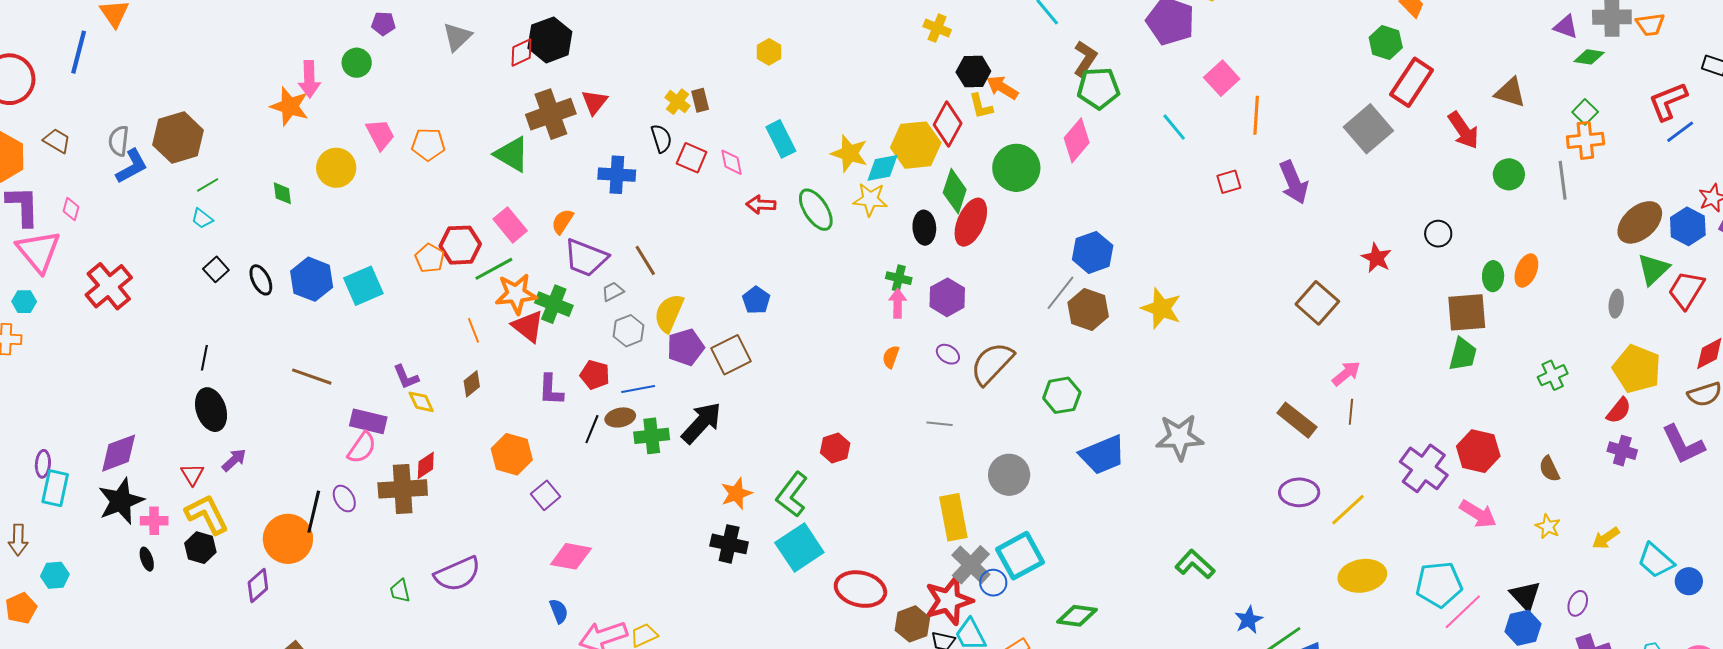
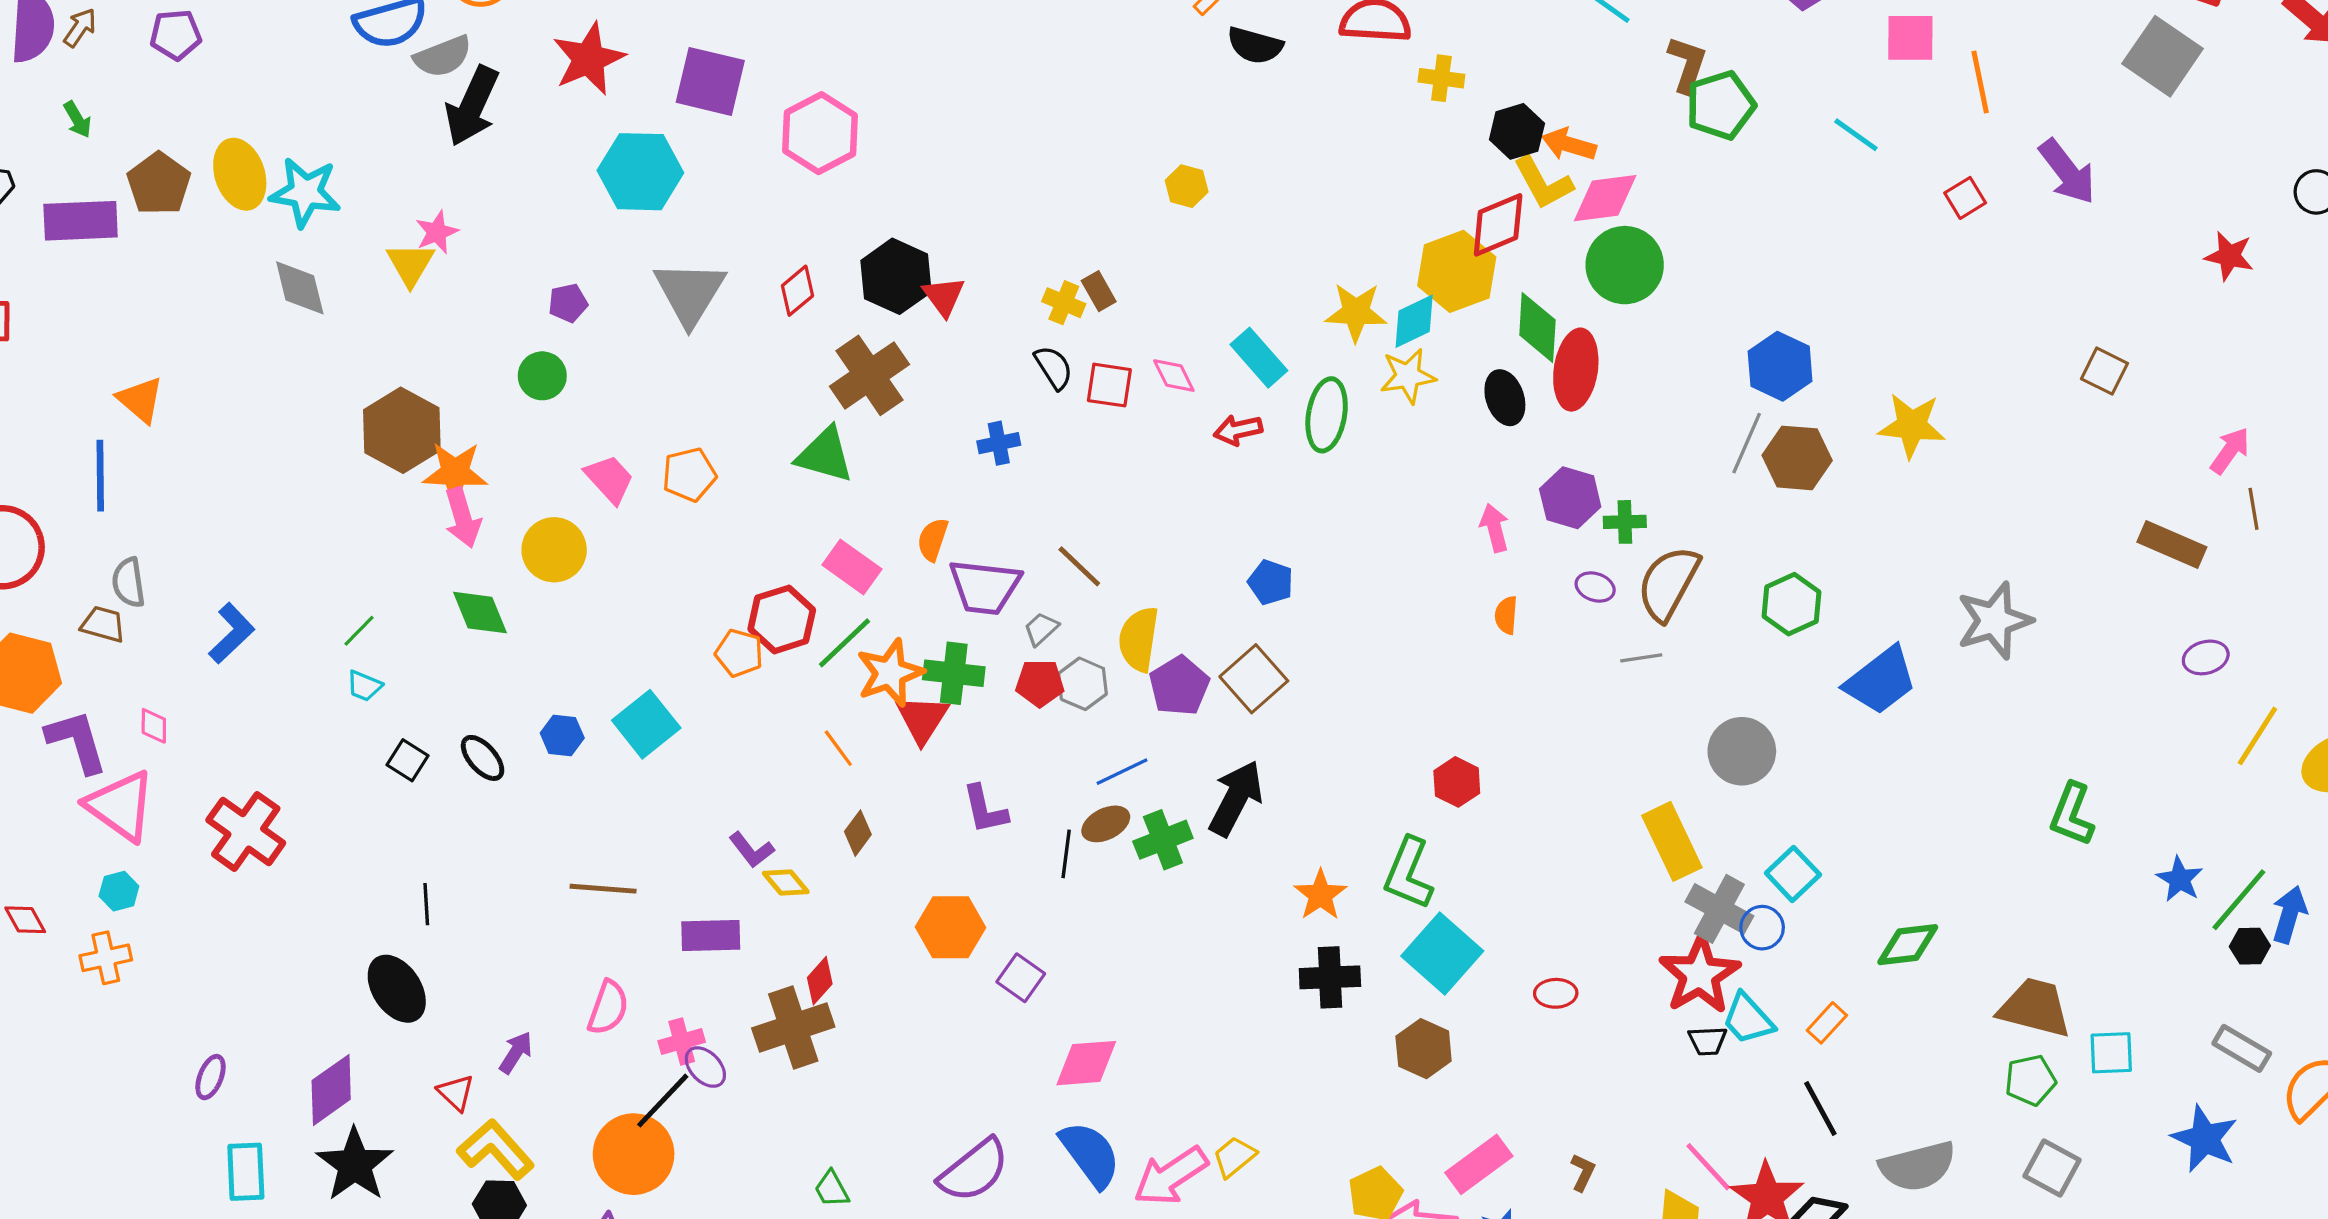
gray triangle: (457, 37) -> (690, 293), size x1.5
black hexagon: (550, 40) -> (896, 276), moved
pink square: (1222, 78) -> (1910, 38), turned -32
pink arrow: (309, 79) -> (463, 518), moved
red triangle: (594, 102) -> (944, 296), moved
yellow L-shape: (981, 106) -> (1543, 183), size x1.4
red diamond: (948, 124) -> (1498, 225), turned 54
brown hexagon: (178, 138) -> (402, 430), moved
cyan rectangle: (781, 139) -> (1259, 358), moved
pink diamond: (1077, 140) -> (1605, 198), moved, turned 57
gray semicircle: (119, 141) -> (129, 583), moved
blue cross: (617, 175) -> (999, 443), size x0.7
green diamond: (282, 193) -> (480, 613), size x1.5
green ellipse: (816, 210) -> (1327, 415), turned 57
green cross: (899, 278) -> (1625, 522), moved
blue hexagon: (312, 279) -> (562, 736), size x0.6
brown square: (1317, 303) -> (2104, 371), moved, size x0.7
red triangle: (528, 326) -> (922, 719), turned 39
red pentagon: (595, 375) -> (1040, 683), moved
black ellipse: (211, 410) -> (397, 989), moved
gray line: (939, 424) -> (1641, 658), moved
pink semicircle: (362, 448) -> (608, 1008), moved
purple ellipse: (43, 464) -> (211, 1077), moved, turned 32
purple ellipse: (1299, 492) -> (2206, 657), size x0.7
yellow line: (1348, 510) -> (2257, 736), moved
black line: (314, 512) -> (663, 1101), turned 45
pink cross: (154, 521) -> (682, 1041), moved
cyan square: (1020, 556) -> (1793, 874), size x0.7
green L-shape: (1195, 564) -> (2072, 814), turned -96
purple semicircle: (457, 574) -> (974, 1170), moved
red ellipse: (860, 589) -> (1556, 993), size x0.5
blue semicircle: (559, 611) -> (1090, 1154), size x1.8
brown hexagon: (912, 624) -> (1424, 1049), moved

